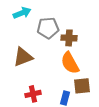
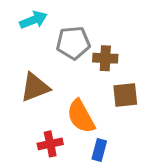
orange semicircle: (70, 63) -> (81, 116), moved
brown square: (82, 86) -> (125, 95), moved

